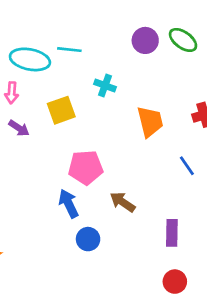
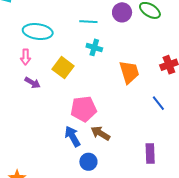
cyan line: (69, 50) -> (88, 22), moved
yellow square: (61, 110) -> (63, 68), turned -30
brown arrow: (123, 202) -> (100, 133), moved

